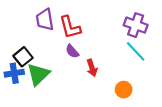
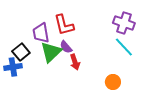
purple trapezoid: (45, 20) -> (41, 33), moved
red arrow: (92, 68) -> (75, 62), moved
green triangle: (38, 74) -> (51, 52), moved

